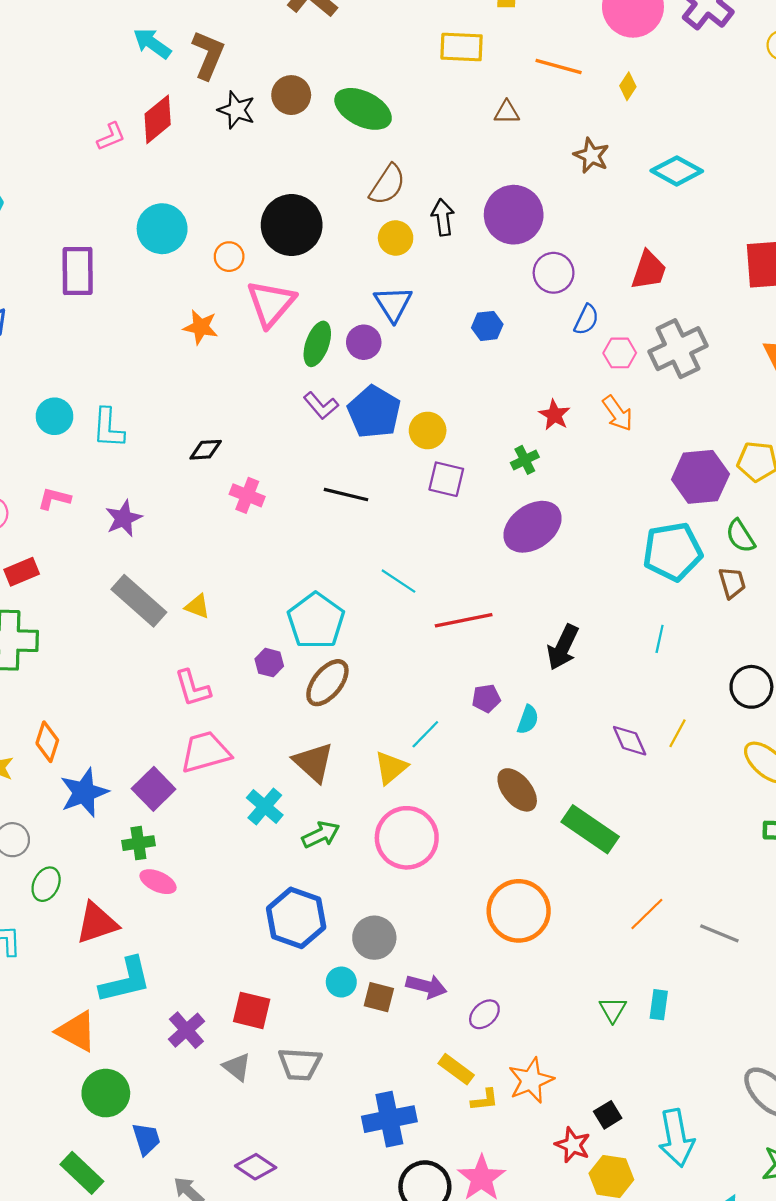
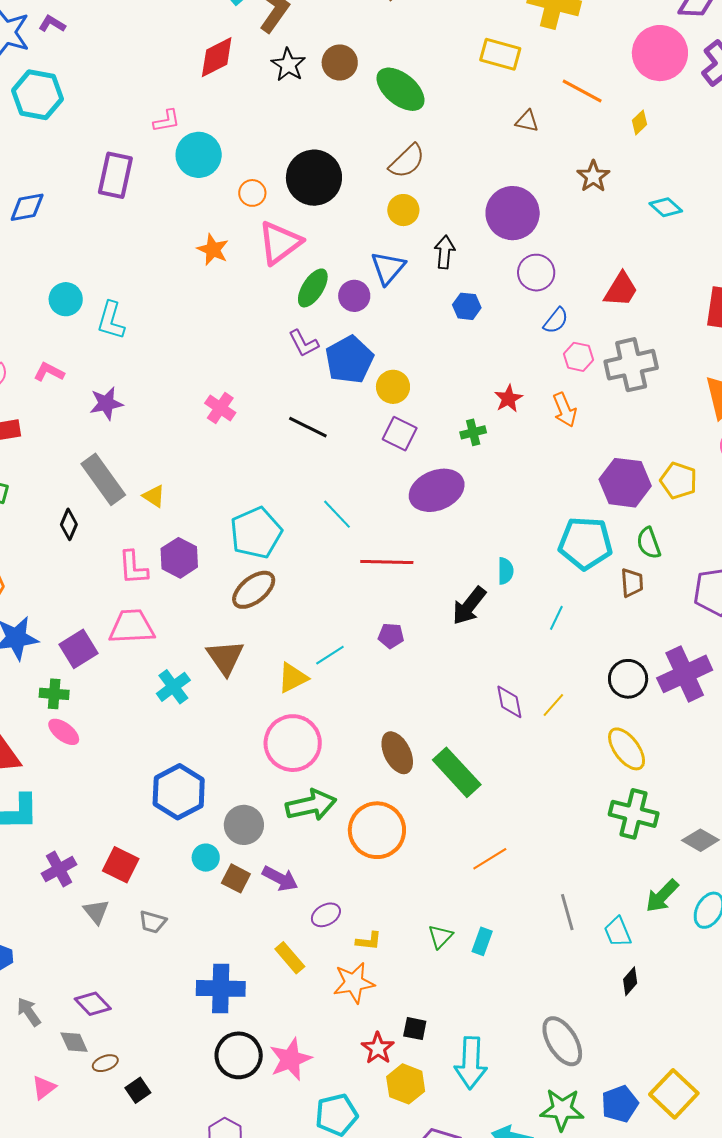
pink L-shape: (111, 137) -> (167, 121), moved
cyan diamond: (677, 171) -> (666, 207), size x0.7
black arrow: (443, 217) -> (445, 252), moved
black diamond: (206, 450) -> (69, 524), moved, turned -76
purple ellipse: (533, 527) -> (437, 490), moved
purple hexagon: (269, 663) -> (179, 558), moved, size x1.5
cyan semicircle: (528, 720) -> (505, 571), moved, turned -32
brown ellipse: (517, 790) -> (397, 753), moved
green arrow: (321, 835) -> (311, 805), moved, size x1.4
gray line: (719, 933) -> (567, 912), moved, turned 39
gray trapezoid: (300, 1064) -> (153, 922), size x0.7
yellow L-shape: (485, 1100) -> (369, 941), moved
black square: (608, 1115) -> (415, 1029), turned 30

